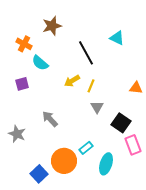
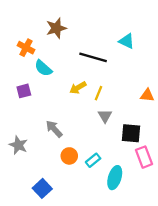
black line: (86, 53) -> (93, 57), turned -45
black square: (121, 123) -> (131, 133), turned -30
orange circle: (64, 161) -> (69, 156), moved, size x0.6

